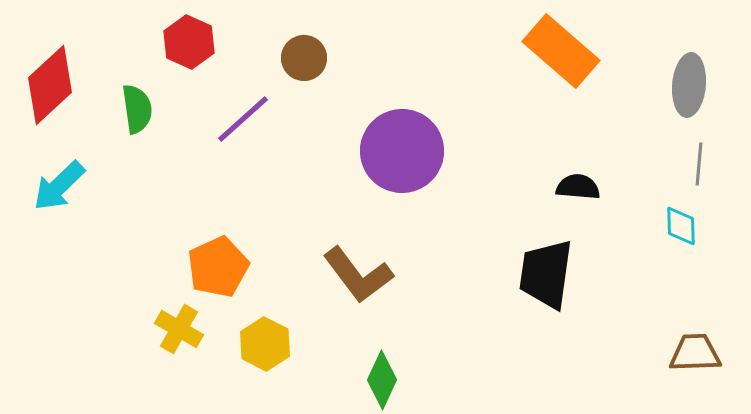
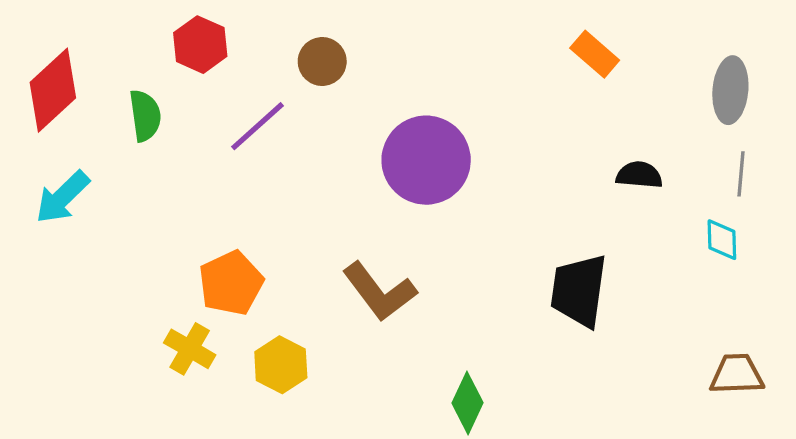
orange rectangle: (561, 51) -> (595, 54), size x0.6
black semicircle: (578, 187) -> (639, 175), moved
green diamond: (382, 380) -> (467, 403), moved

